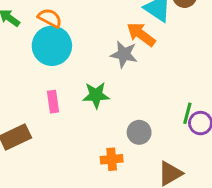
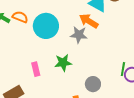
orange semicircle: (50, 18) -> (20, 17), moved
cyan circle: (52, 46) -> (46, 26), moved

